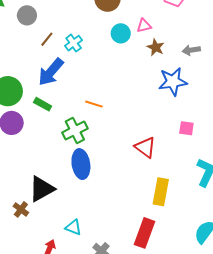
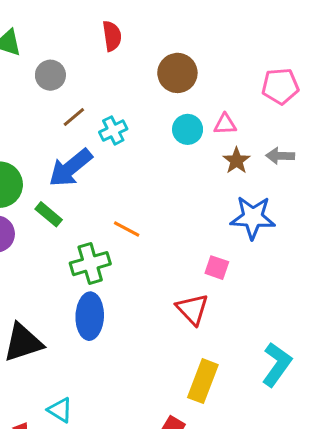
gray arrow: (191, 50) -> (280, 156), moved
pink square: (186, 128) -> (217, 268), moved

